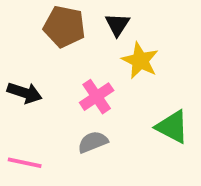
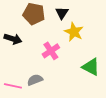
black arrow: (25, 93) -> (13, 39), moved
gray semicircle: (93, 142) -> (35, 80), moved

